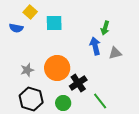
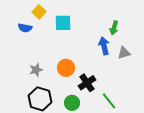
orange circle: (57, 68) -> (66, 68), size x0.7

